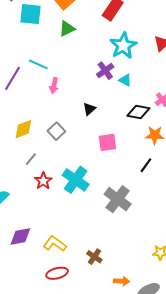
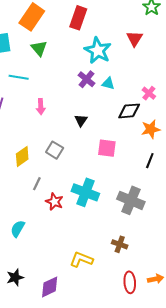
green triangle: (67, 29) -> (39, 48), turned -30
cyan line: (38, 64) -> (19, 77), moved
pink square: (107, 142) -> (107, 148), turned 30
purple diamond: (20, 237) -> (50, 287), moved
brown cross: (94, 257) -> (120, 244), moved
red ellipse: (57, 273) -> (130, 282), moved, turned -65

